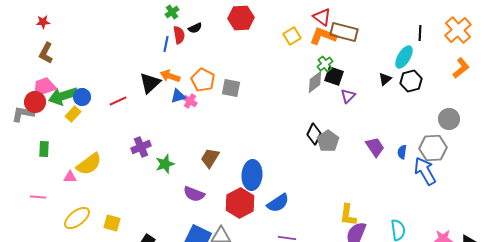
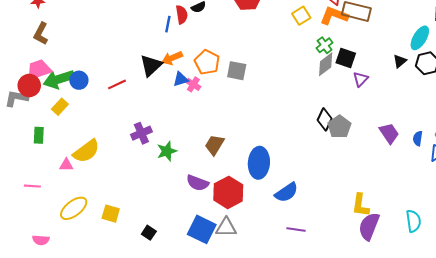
green cross: (325, 64) -> (325, 45), moved
orange arrow: (170, 76) -> (172, 58), turned -42
yellow rectangle: (73, 114) -> (60, 107), moved
red hexagon: (240, 203) -> (228, 192), moved

